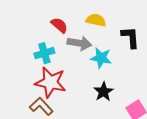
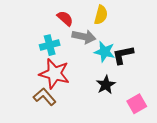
yellow semicircle: (96, 20) -> (101, 15), turned 90
black L-shape: (130, 37) -> (123, 55), moved, turned -100

